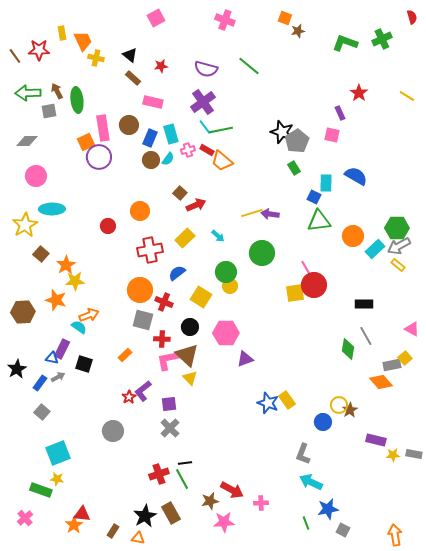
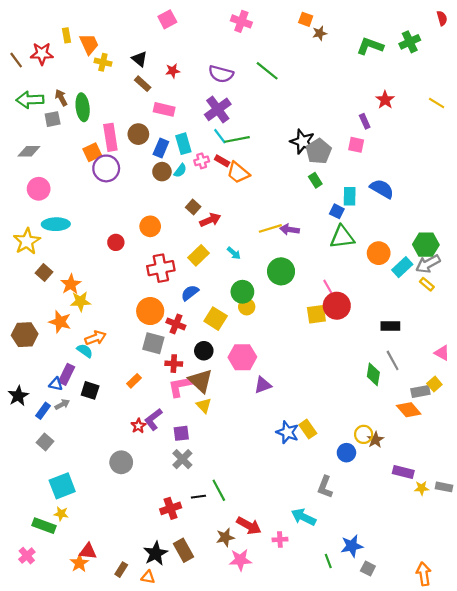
green line: (182, 479) -> (219, 490), moved
cyan arrow: (311, 482) -> (304, 517), moved

